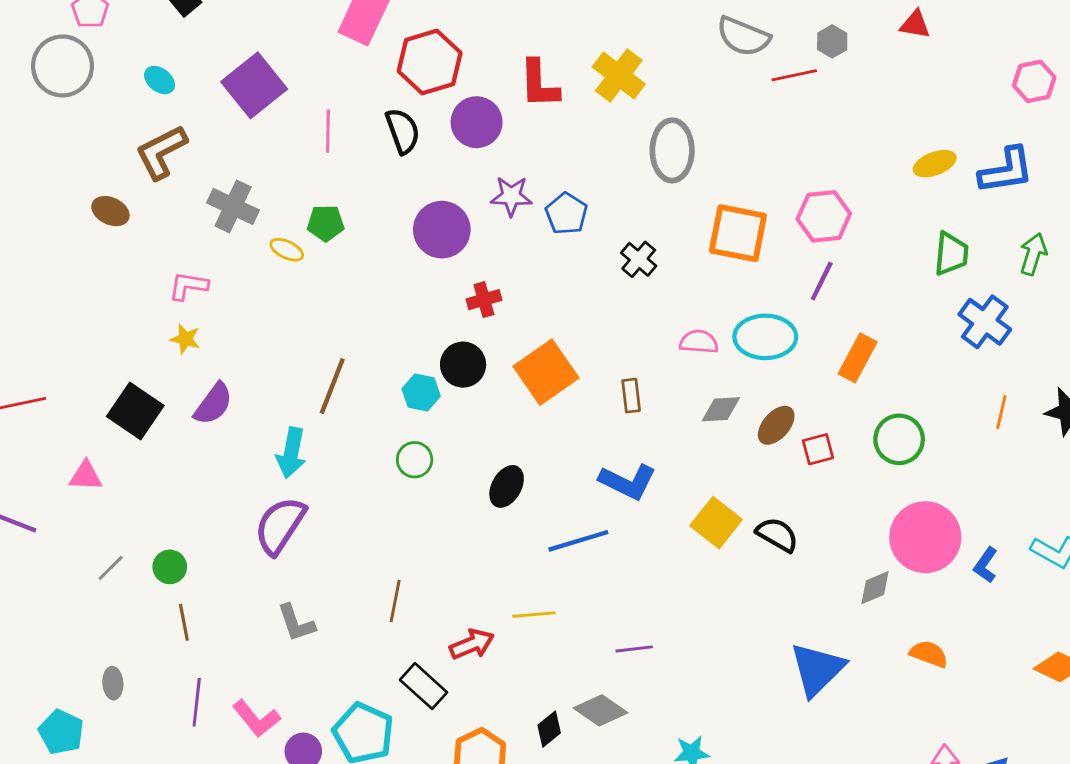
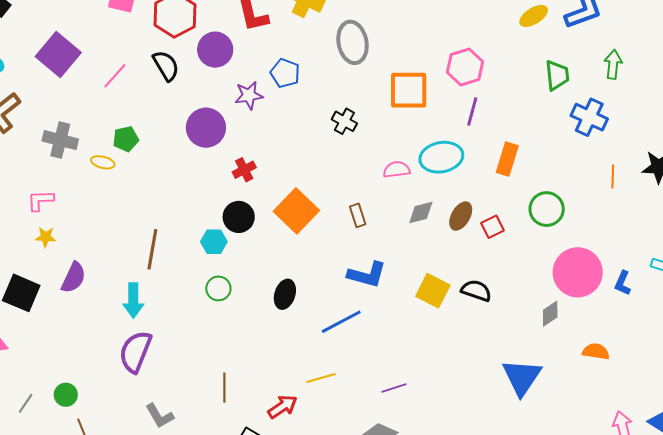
pink line: (328, 131) -> (115, 76), turned 52
blue pentagon: (566, 214) -> (285, 73), moved

